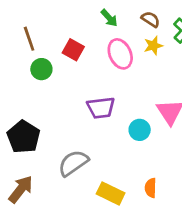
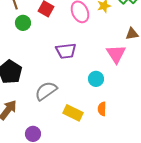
cyan circle: (140, 130) -> (96, 79), moved

